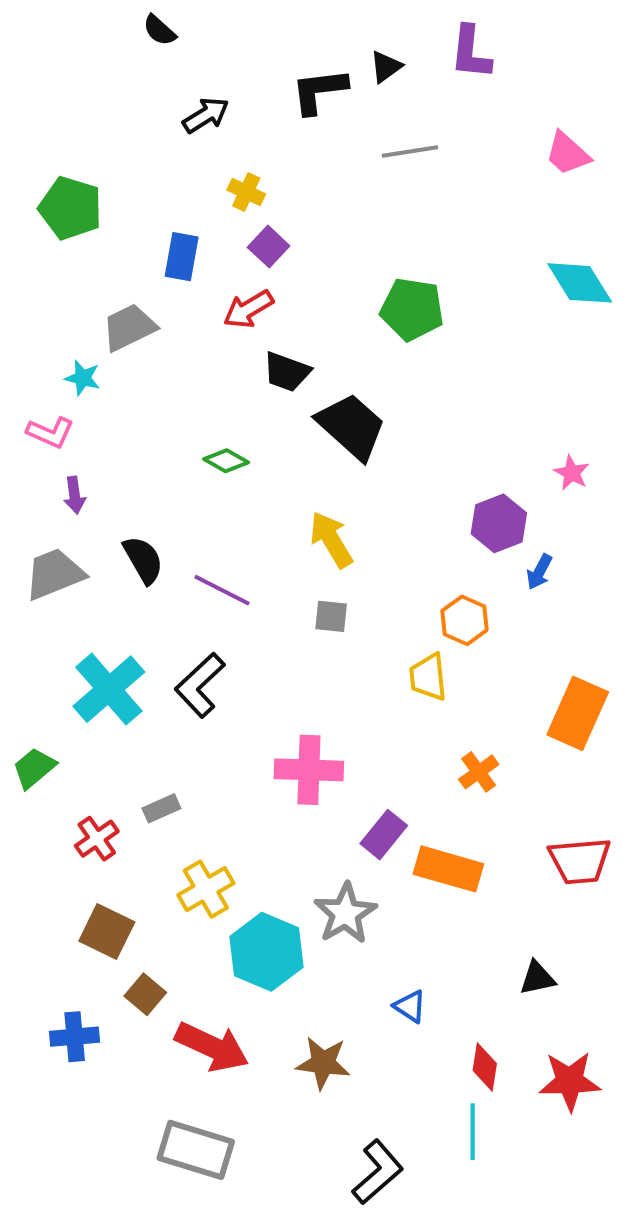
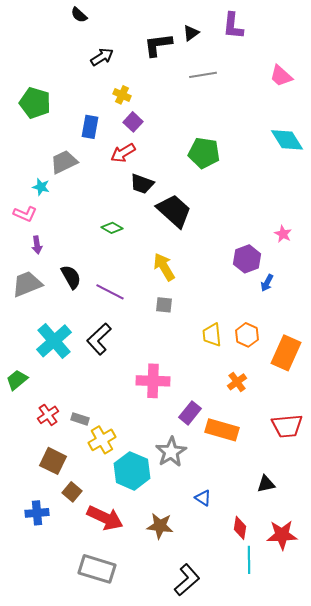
orange hexagon: (465, 620) -> (247, 335), moved
gray rectangle: (161, 808) -> (80, 419), moved, turned 42
cyan line: (473, 1132) -> (249, 560), moved

